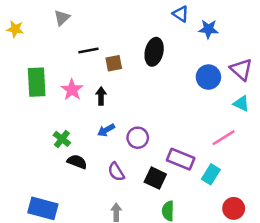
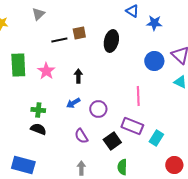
brown square: (114, 63) -> (79, 33), moved
black arrow: (101, 96) -> (78, 76), moved
pink line: (224, 138) -> (138, 96), moved, turned -60
green cross: (62, 139) -> (38, 110), turned -32
black semicircle: (77, 162) -> (38, 129), moved
black square: (155, 178) -> (112, 141), turned 30

